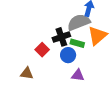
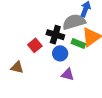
black cross: (61, 37) -> (55, 35), turned 30
green rectangle: (77, 43) -> (78, 44), moved

